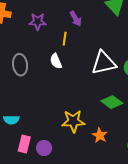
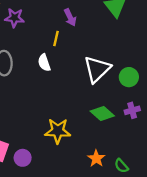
purple star: (38, 21) -> (14, 18), moved
white triangle: (104, 63) -> (97, 69), turned -36
orange star: (100, 135) -> (96, 159), moved

